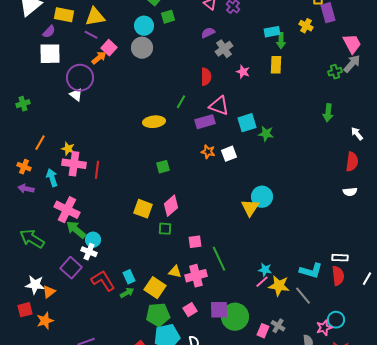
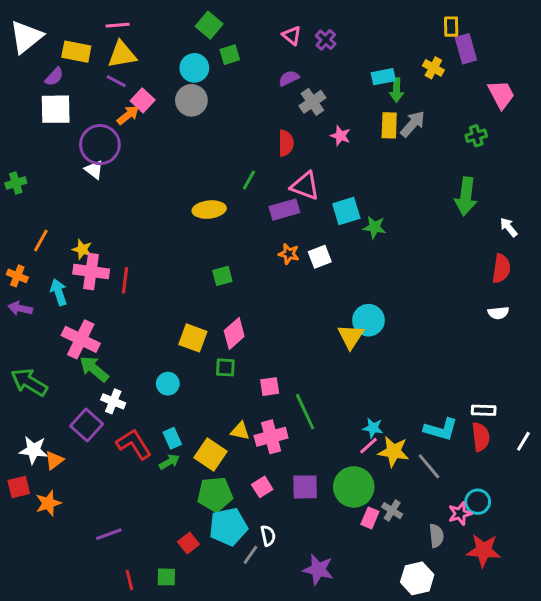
gray arrow: (352, 64) -> (413, 124), moved
green arrow: (328, 113) -> (466, 196), size x1.4
cyan circle: (93, 240) -> (168, 384), moved
green circle: (235, 317) -> (354, 487), moved

